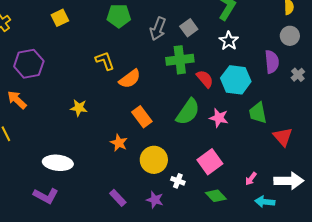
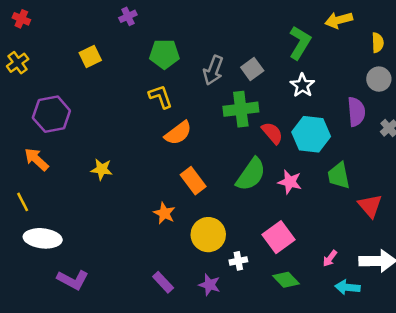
yellow L-shape: (105, 61) -> (161, 97), moved
yellow star: (79, 108) -> (102, 169), moved
white ellipse: (58, 163) -> (43, 238), moved
white cross: (178, 181) -> (238, 261), turned -32

